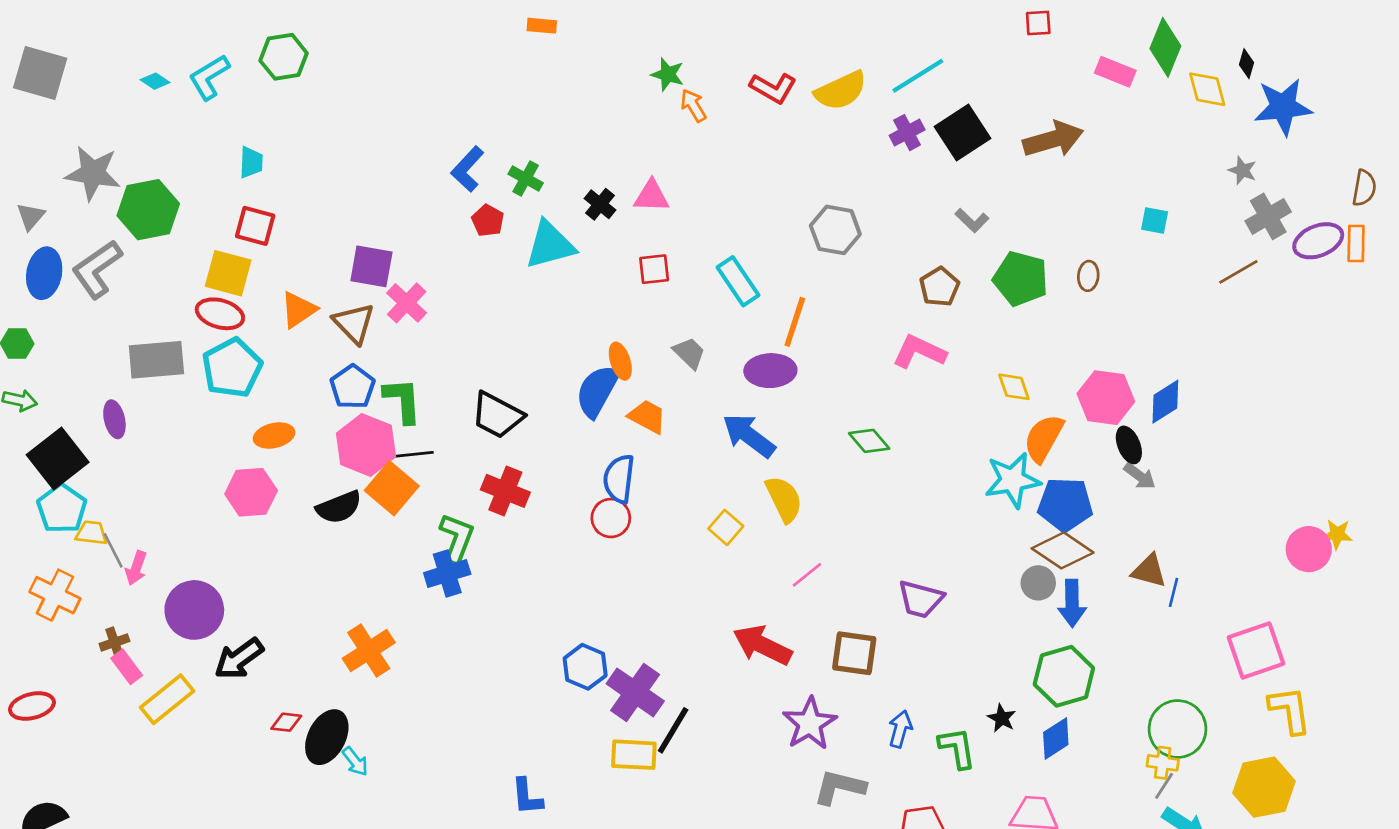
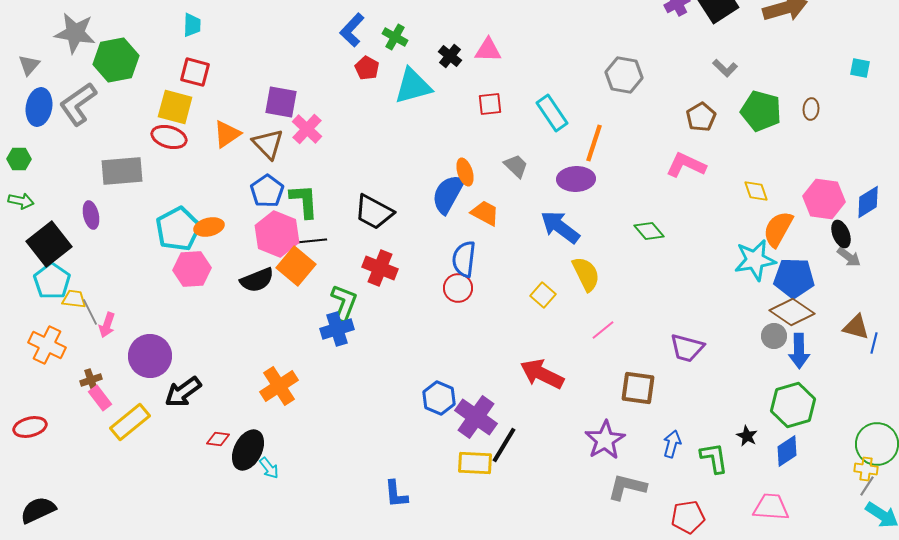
cyan pentagon: (232, 368) -> (178, 229), moved
red arrow: (762, 645) -> (542, 374), moved

